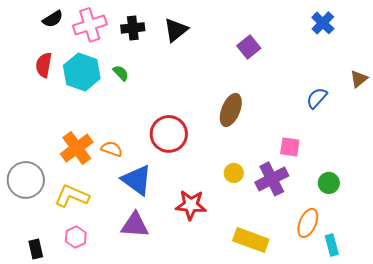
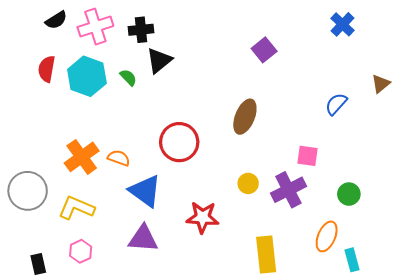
black triangle: (176, 30) -> (159, 60), moved
yellow rectangle: (251, 240) -> (266, 254), turned 64

